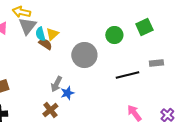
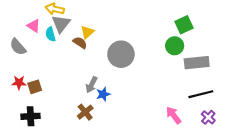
cyan semicircle: (40, 34) -> (50, 34), moved
green circle: (114, 35) -> (175, 46), moved
gray rectangle: (156, 63) -> (197, 63), size x1.6
black line: (127, 75) -> (201, 94), moved

